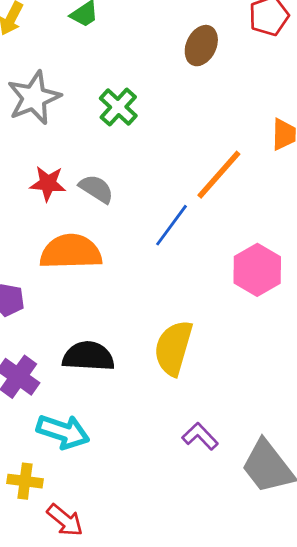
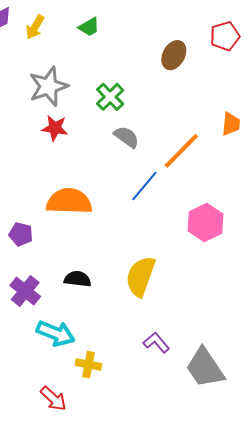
red star: (48, 183) -> (55, 128), moved
gray semicircle: (96, 189) -> (126, 137), moved
black semicircle: (88, 356) -> (78, 279), size x0.7
yellow cross: (25, 481) -> (88, 365), moved

